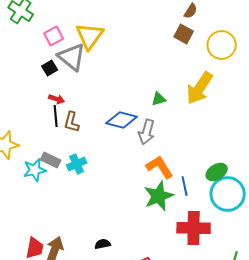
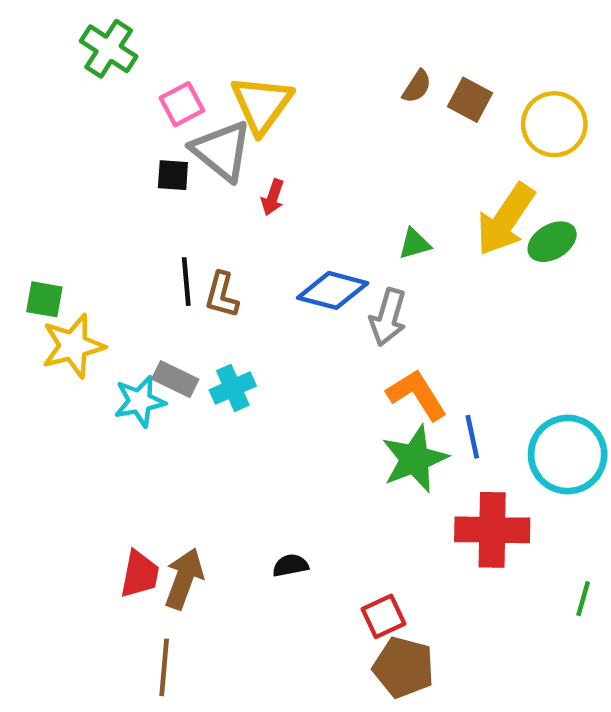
brown semicircle: (191, 11) -> (417, 86), moved
black square: (50, 68) -> (173, 175), turned 35
red arrow: (57, 99) -> (273, 197), moved, turned 91
green ellipse: (217, 172) -> (552, 242), moved

